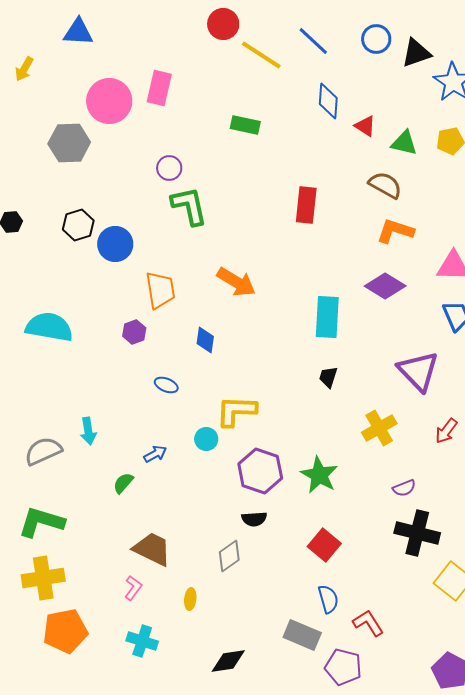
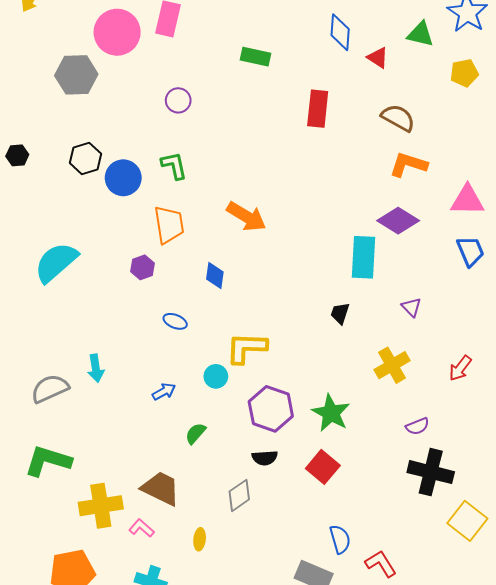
green triangle: (404, 143) -> (421, 34), moved
red rectangle: (306, 205) -> (318, 109), moved
green L-shape: (189, 206) -> (174, 166), moved, size x0.7
cyan rectangle: (327, 317) -> (363, 257), moved
cyan semicircle: (49, 327) -> (56, 262), turned -51
purple triangle: (418, 371) -> (411, 307), moved, size x0.5
green semicircle: (123, 483) -> (195, 433), moved
red square: (324, 545) -> (323, 467), moved
yellow cross: (43, 578) -> (101, 506), moved
pink L-shape: (133, 588) -> (142, 528), turned -85

